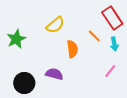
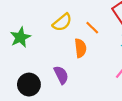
orange line: (94, 36) -> (92, 28), moved
purple semicircle: (54, 74) -> (61, 75), turned 48

